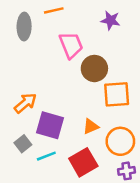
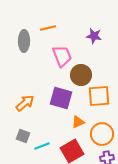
purple square: (50, 125) -> (61, 98), moved
gray square: (23, 144) -> (23, 136), turned -32

